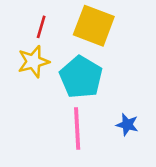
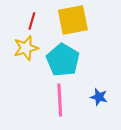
yellow square: (94, 26) -> (73, 20), turned -32

